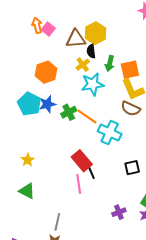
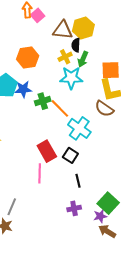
green arrow: (110, 63) -> (83, 59), moved
black square: (132, 168) -> (70, 155), moved, turned 35
black line: (91, 172) -> (78, 181), moved

